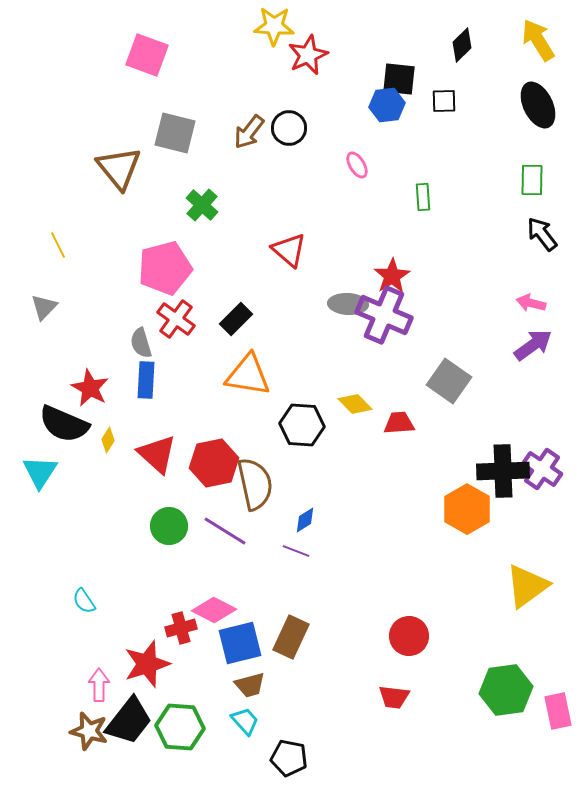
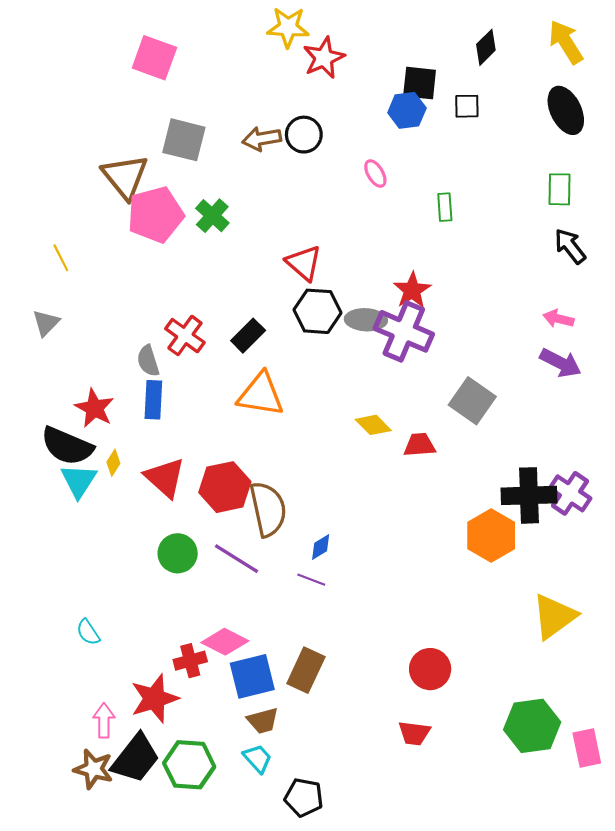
brown arrow: (249, 132) -> (262, 139), turned 42
pink pentagon: (165, 268) -> (155, 215), moved
purple arrow: (533, 345) -> (561, 363), turned 63
black hexagon: (302, 425) -> (317, 311), moved
cyan triangle: (40, 472) -> (79, 481), moved

